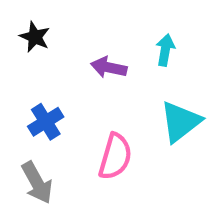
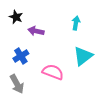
purple arrow: (109, 67) -> (36, 31), moved
pink semicircle: (115, 157) -> (53, 72), turned -85

